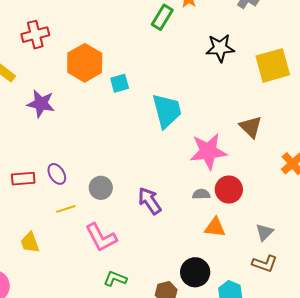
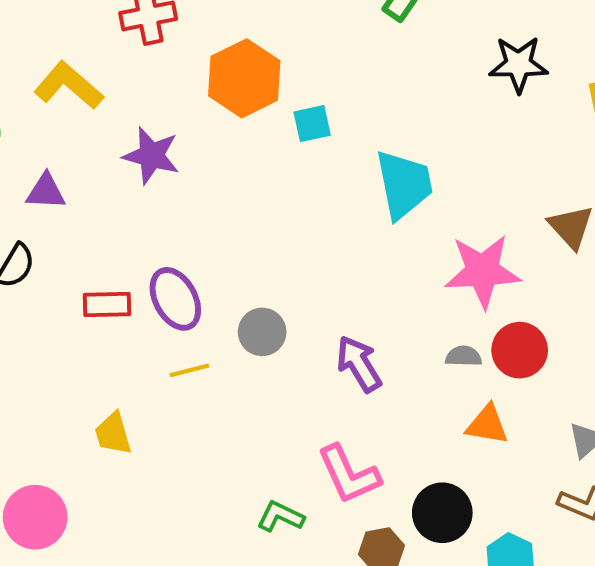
purple ellipse: (57, 174) -> (175, 299), size x1.4
pink L-shape: (101, 237) -> (349, 474), moved

